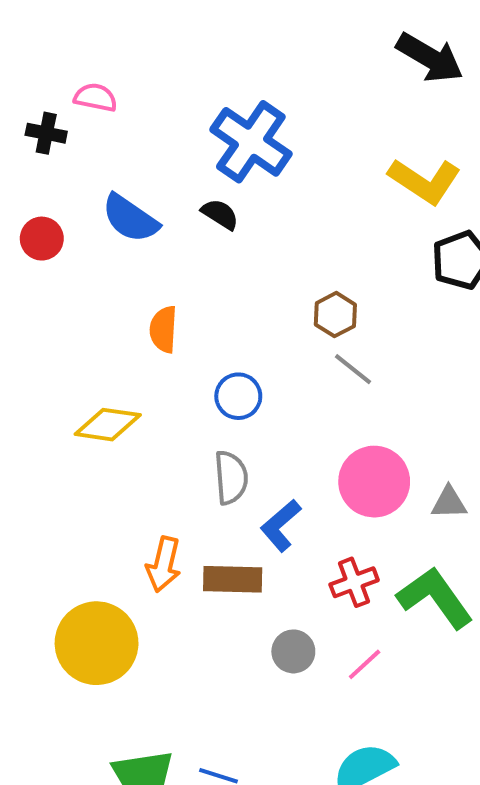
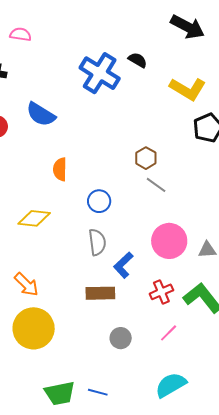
pink semicircle: (95, 97) -> (21, 34), moved
black semicircle: (220, 214) -> (138, 60), moved
orange arrow: (164, 564) -> (26, 284), moved, turned -56
gray circle: (293, 651) -> (121, 338), moved

